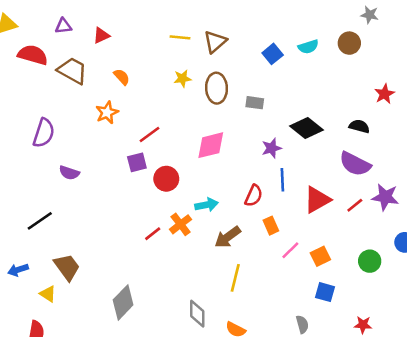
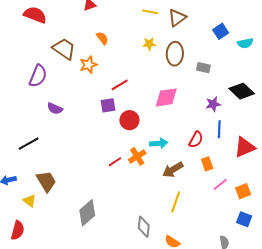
cyan semicircle: (308, 47) -> (245, 43), moved
brown trapezoid: (72, 71) -> (64, 49), moved

